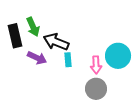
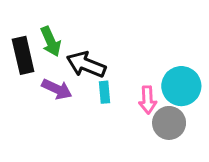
gray circle: (96, 89) -> (169, 123), moved

